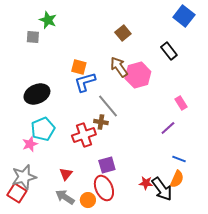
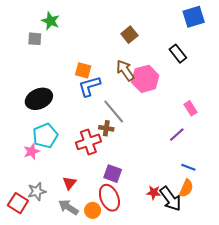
blue square: (184, 16) -> (194, 17), turned 35
purple square: (107, 165) -> (113, 174), turned 36
gray star: (24, 177) -> (37, 191), moved, size x0.7

